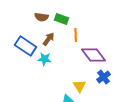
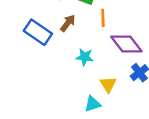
cyan star: (45, 59) -> (85, 57), moved

